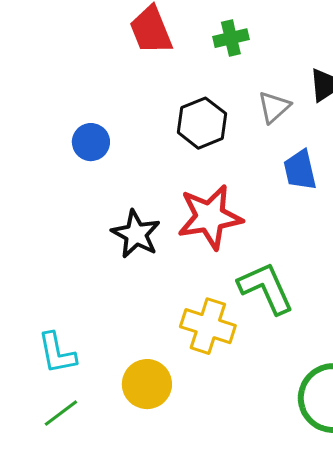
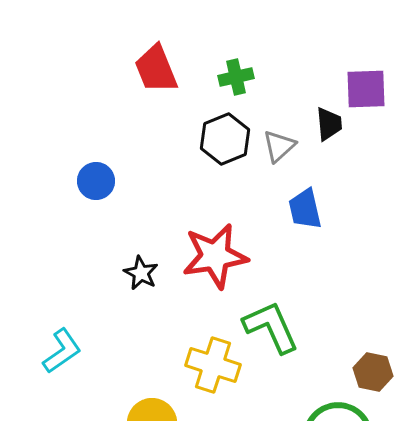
black hexagon: (202, 123) -> (225, 139), moved
black star: (136, 234) -> (141, 273), size x0.7
cyan L-shape: (57, 353) -> (62, 351), moved, turned -114

